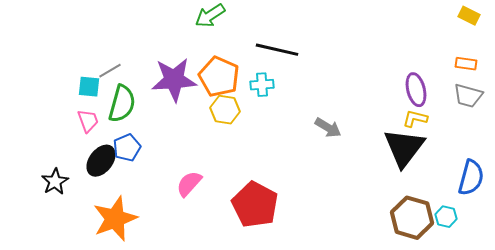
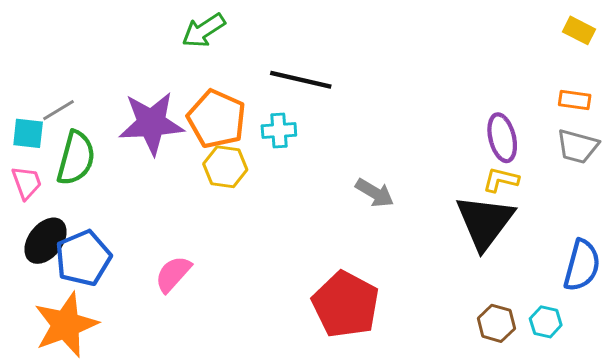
blue pentagon: (127, 148) -> (83, 258), moved, size x1.4
red pentagon: (255, 205) -> (346, 304), moved
brown hexagon: (412, 218) -> (496, 323), size x0.6

